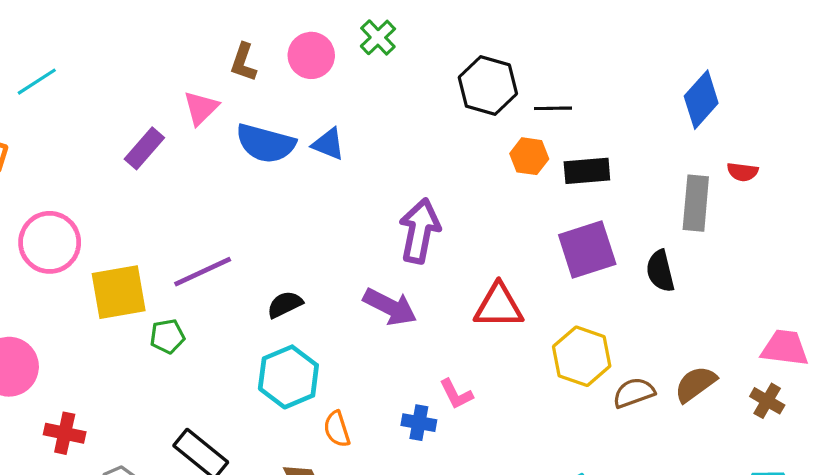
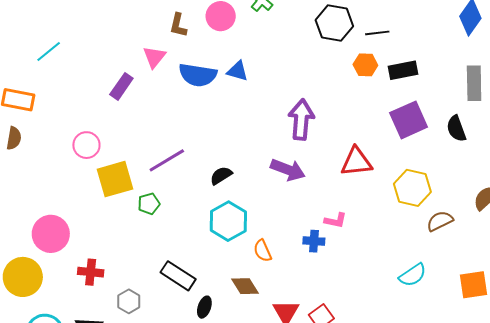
pink circle: (50, 242) -> (86, 145), moved, size x0.7
brown semicircle: (634, 393) -> (440, 221), moved
pink L-shape: (456, 394) -> (336, 220), turned -45

